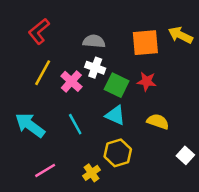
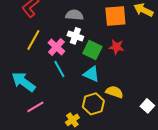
yellow semicircle: (158, 122) -> (114, 92), moved
cyan line: (75, 124) -> (59, 69), moved
pink line: (45, 170) -> (35, 107), moved

